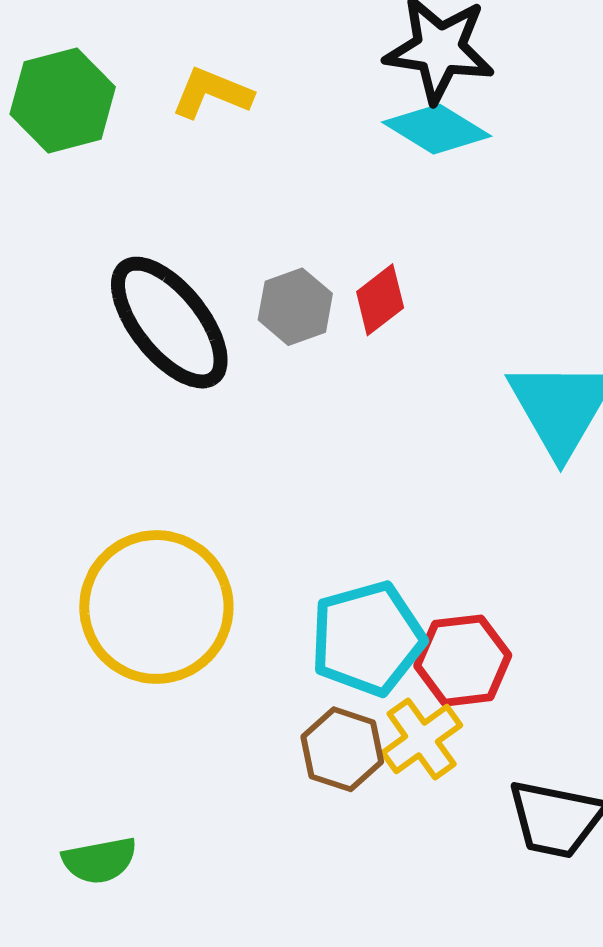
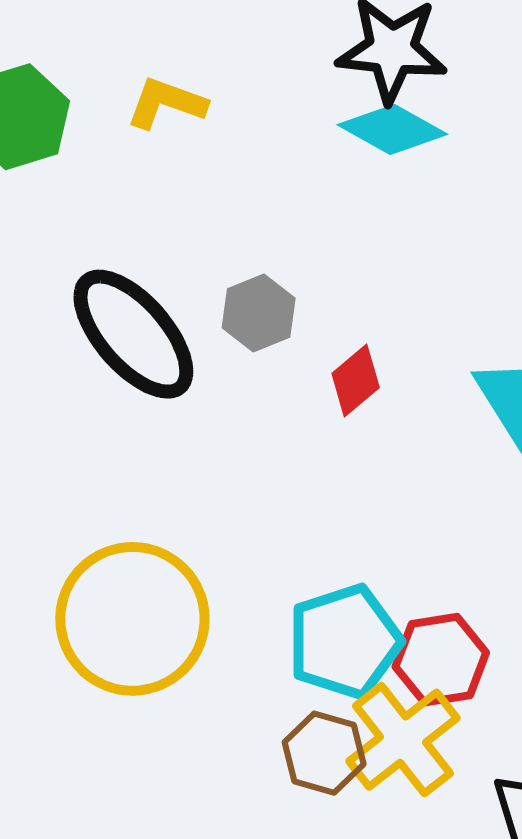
red diamond: (380, 300) -> (356, 381), moved
yellow cross: (422, 739) -> (403, 740), size x1.4

